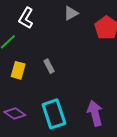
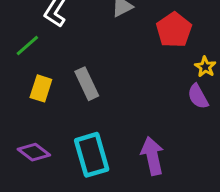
gray rectangle: (49, 66) -> (87, 84), size x1.5

